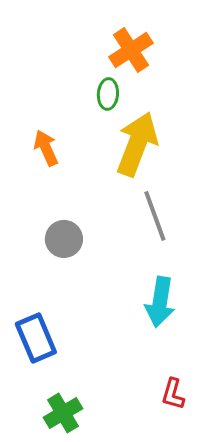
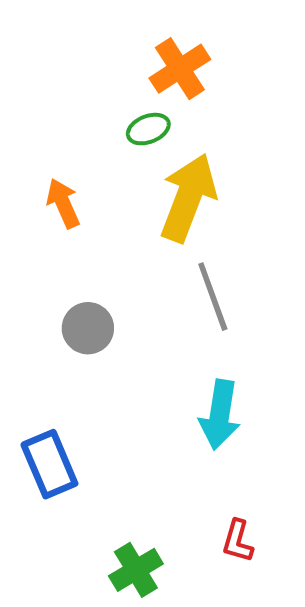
green ellipse: (108, 94) -> (148, 129), turned 64
green cross: (63, 413) -> (136, 570), moved

